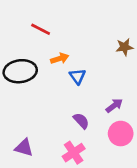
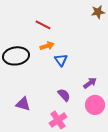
red line: (41, 29) -> (43, 25), moved
brown star: (124, 47) -> (98, 12), moved
purple triangle: (24, 148) -> (23, 104), moved

